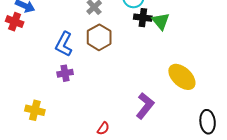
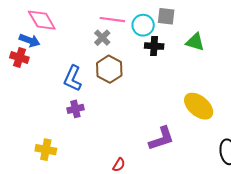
green triangle: (161, 21) -> (195, 42), moved, turned -30
purple L-shape: (145, 106) -> (161, 139), turned 36

